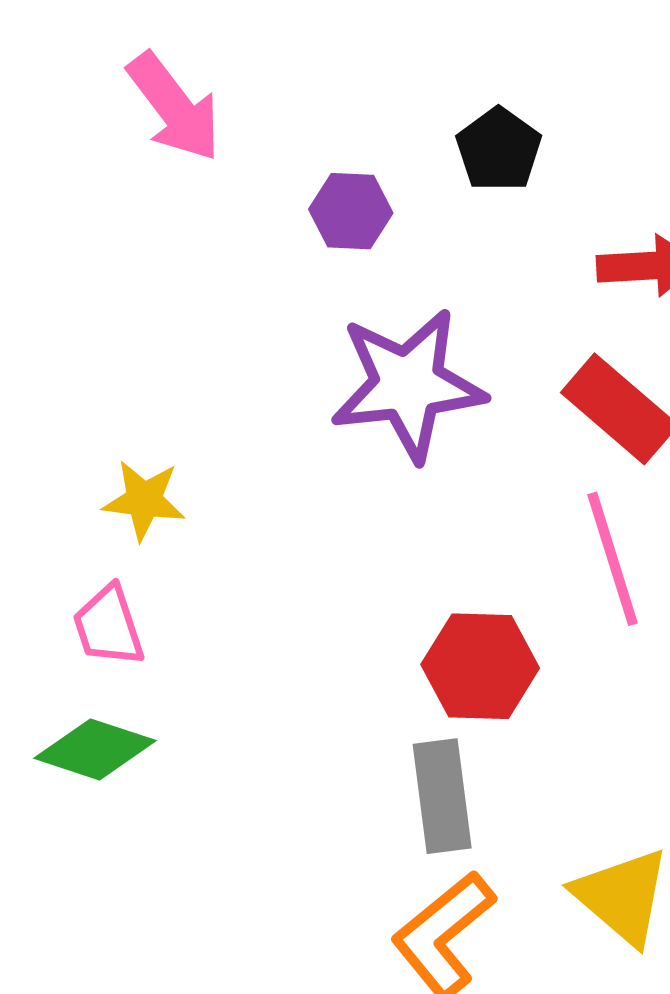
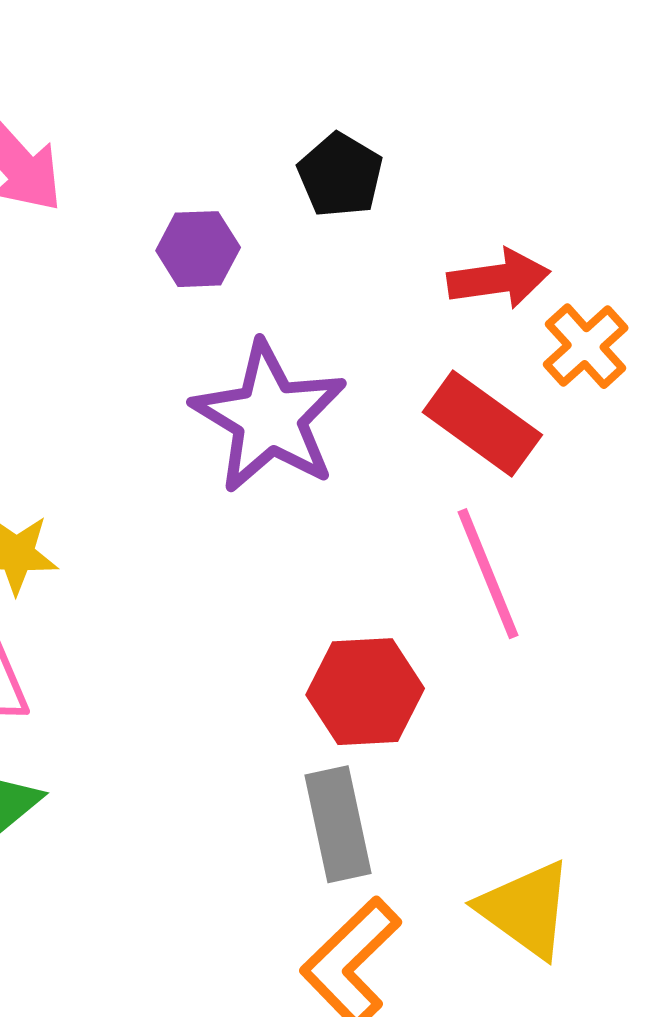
purple star: (408, 385) -> (269, 417), turned -30

